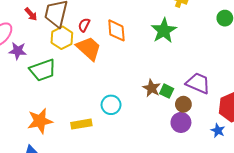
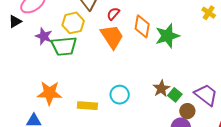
green star: (164, 31) -> (167, 36), moved
yellow hexagon: (62, 38) -> (73, 23), moved
purple star: (18, 51) -> (44, 36), moved

